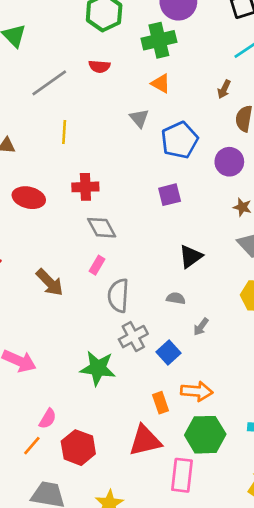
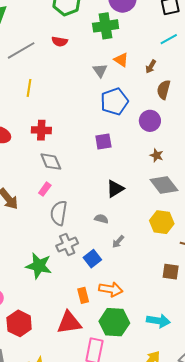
orange triangle: (161, 83) -> (121, 60), moved
gray triangle: (139, 118) -> (100, 70), moved

